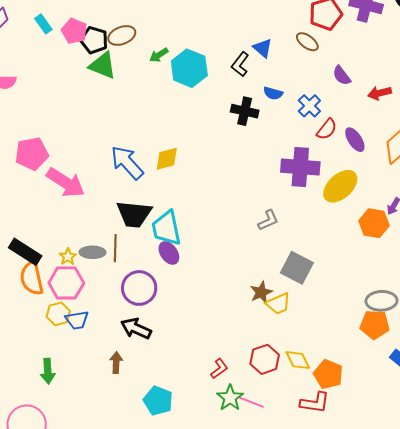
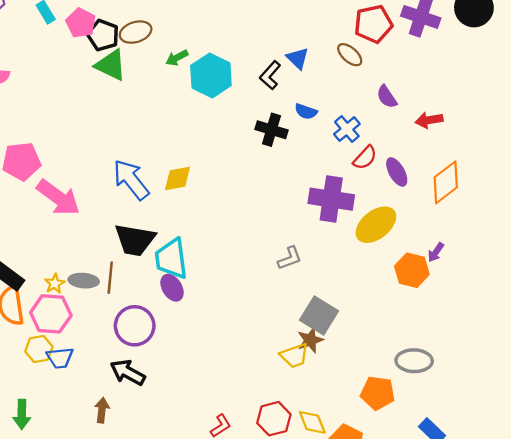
brown star: (261, 292) -> (310, 340), moved
orange pentagon: (375, 325) -> (378, 393), moved

